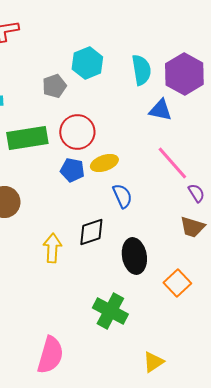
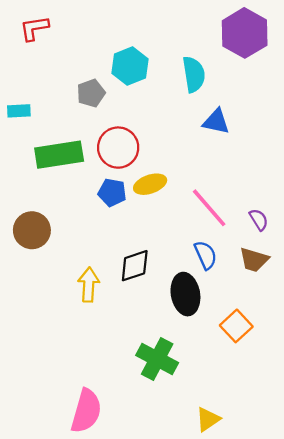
purple hexagon: (184, 74) -> (245, 33), moved
pink line: (172, 163) -> (209, 208), moved
blue semicircle: (122, 196) -> (206, 255), moved

